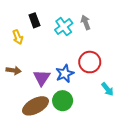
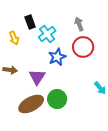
cyan cross: (64, 27) -> (47, 34), moved
red circle: (90, 62) -> (83, 47), moved
blue star: (65, 74) -> (57, 57), moved

